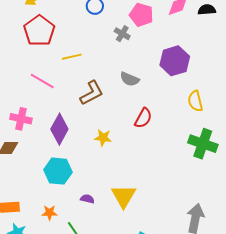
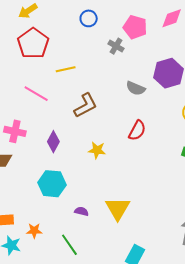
gray semicircle: (130, 79) -> (136, 88), moved
purple diamond: (59, 129) -> (53, 142), size x0.7
orange star: (49, 213) -> (34, 231), moved

